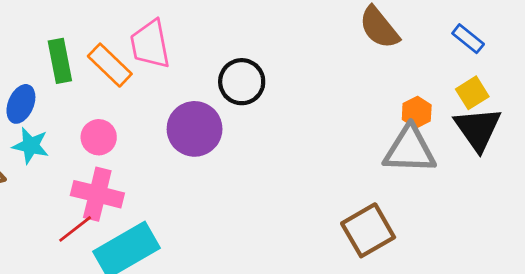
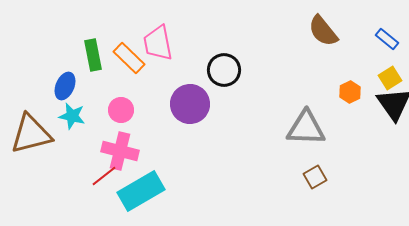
gray triangle: (410, 150) -> (306, 128), moved
brown square: (368, 230) -> (315, 177), size x0.6

